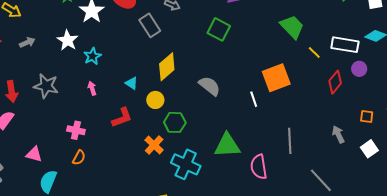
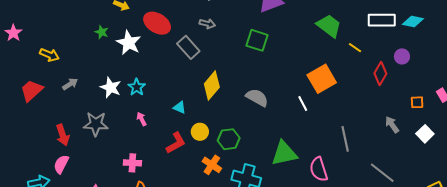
white star: (67, 40) -> (111, 88), moved
white rectangle: (345, 45) -> (382, 20), moved
yellow circle: (155, 100) -> (200, 132), moved

